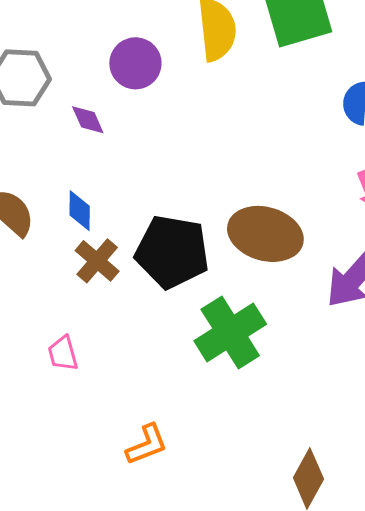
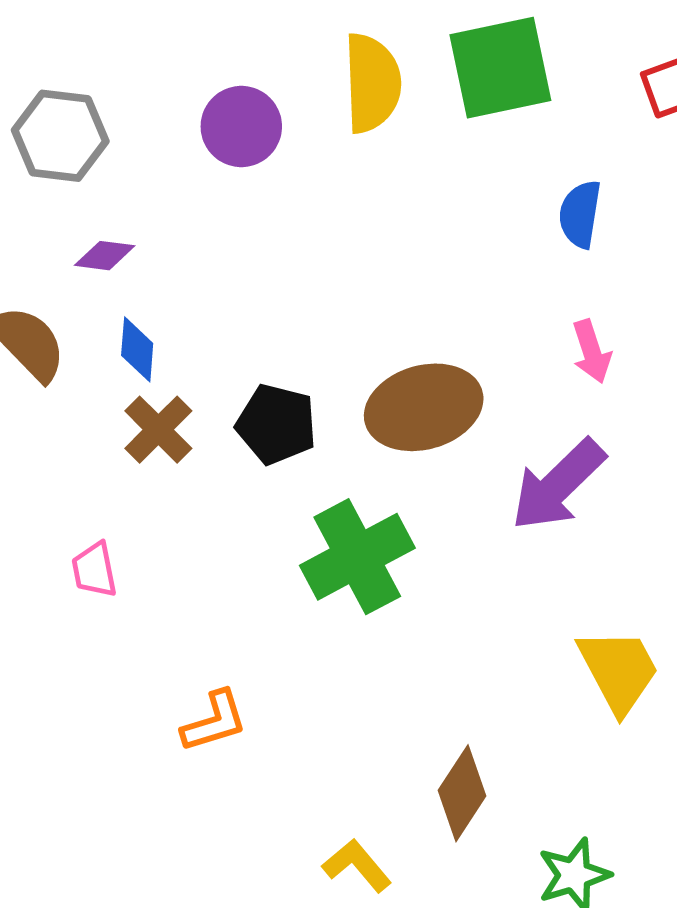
purple diamond: (88, 120) -> (105, 256), moved, turned -63
brown ellipse: (265, 234) -> (424, 407), turned -36
black pentagon: (172, 252) -> (276, 424), size x0.7

